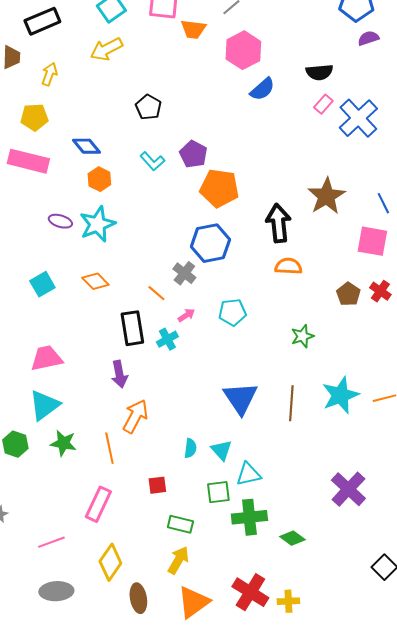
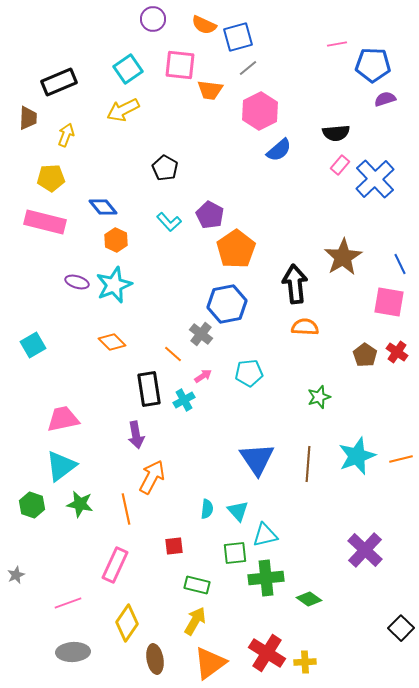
orange pentagon: (219, 188) -> (236, 249), turned 30
cyan square: (42, 284) -> (33, 345), moved

